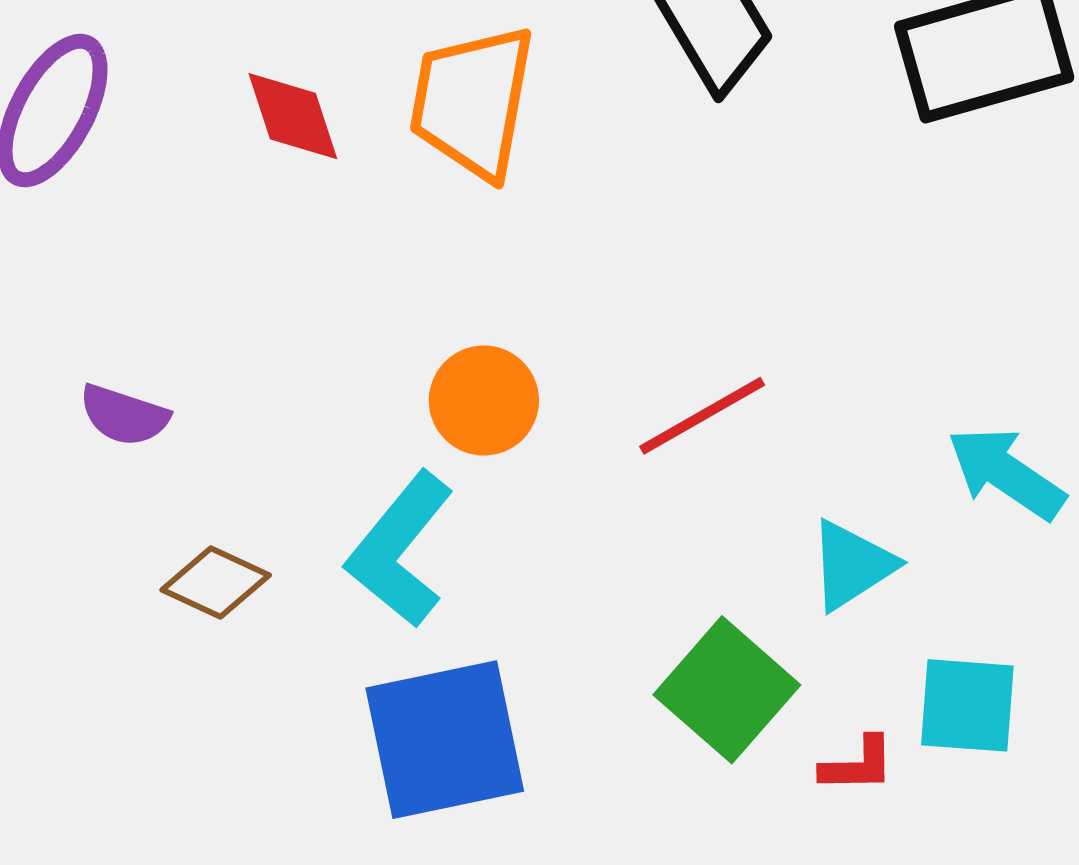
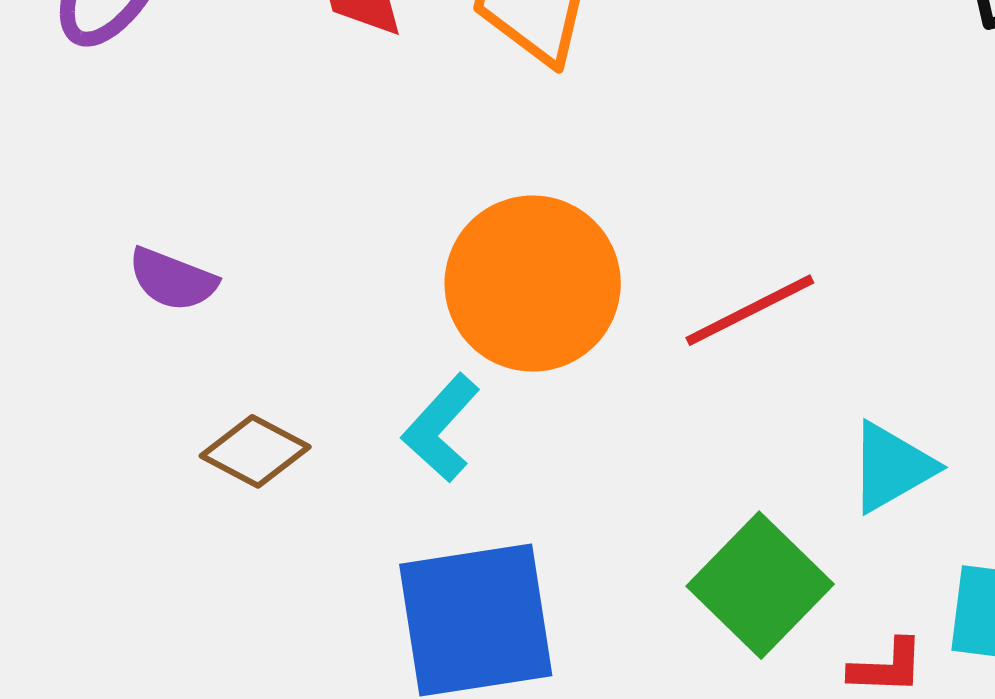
orange circle: (484, 401) -> (533, 284), size x1.6
cyan L-shape: (400, 550) -> (441, 428), size x0.7

